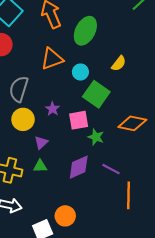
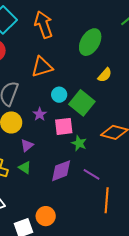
green ellipse: (85, 31) -> (90, 42), moved
cyan circle: (80, 72) -> (59, 95), moved
green triangle: (40, 166) -> (25, 168), turned 32

